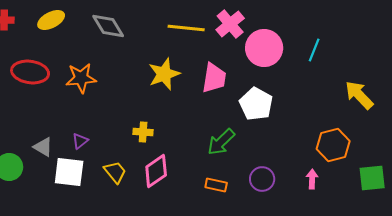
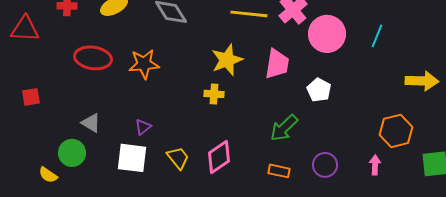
yellow arrow: (359, 95) -> (422, 81), turned 136
white pentagon: (256, 104) -> (319, 90), size x0.7
yellow cross: (143, 132) -> (214, 94), moved
gray triangle: (43, 147) -> (91, 123), moved

